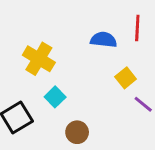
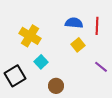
red line: (137, 28) -> (97, 26), moved
yellow square: (126, 78) -> (78, 45), moved

